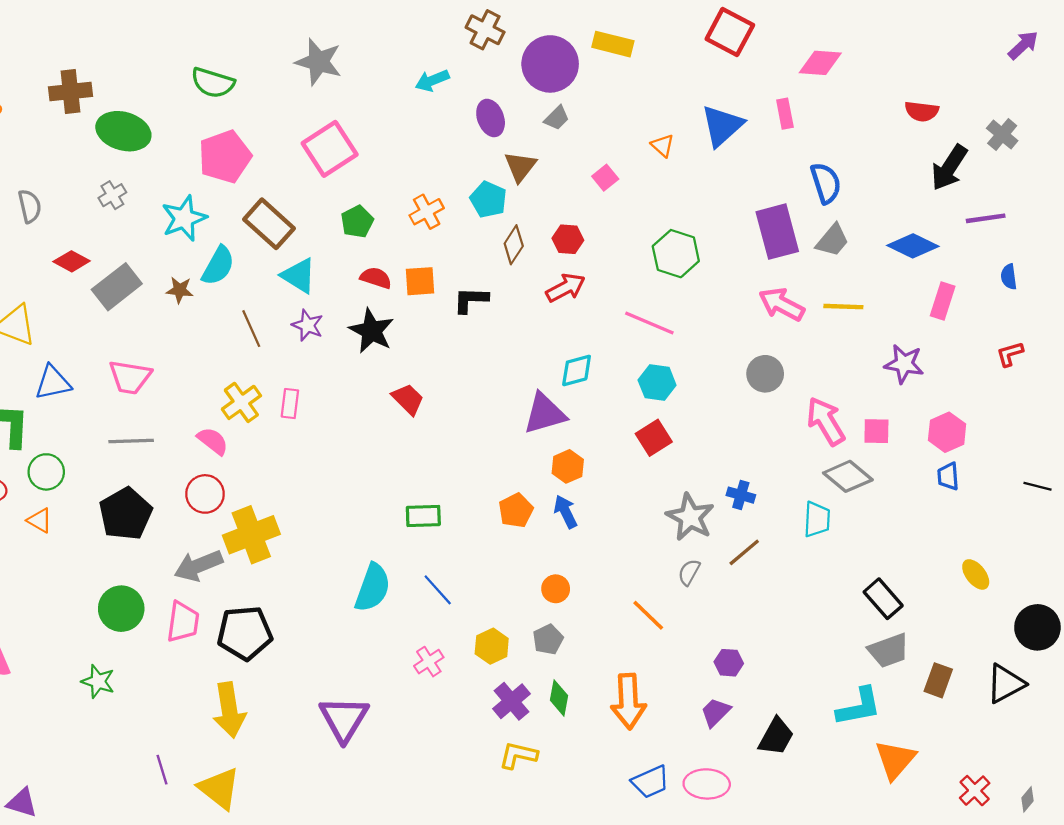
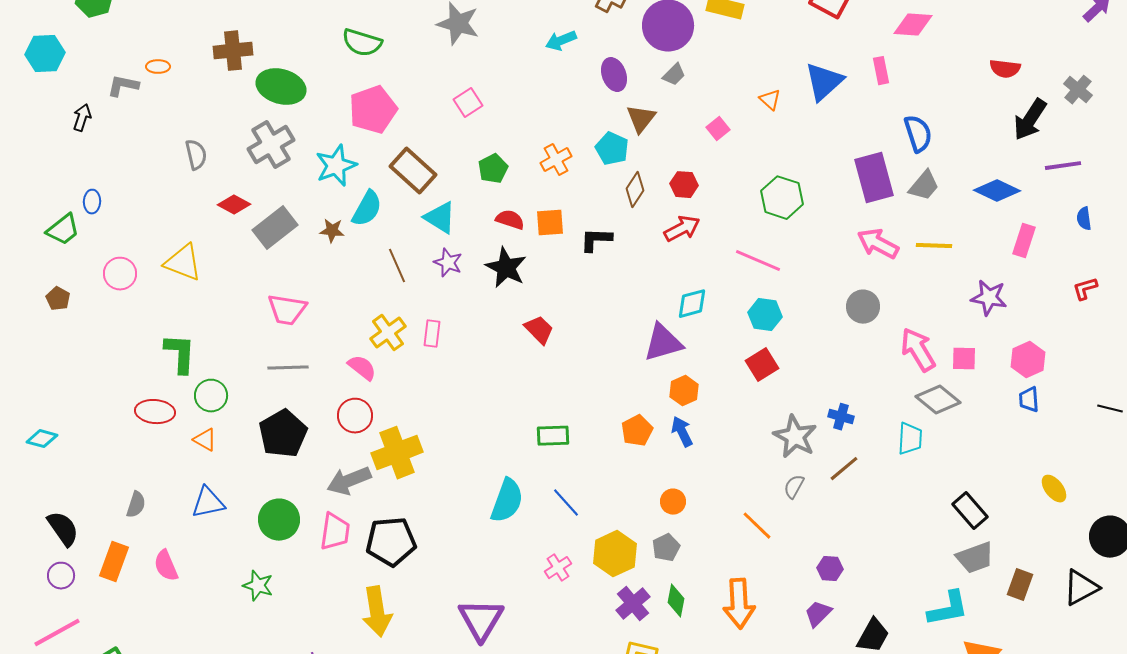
pink square: (330, 149) -> (468, 103), size x0.6
gray cross: (112, 195) -> (271, 145), size x1.8
blue triangle: (53, 383) -> (208, 503), moved
yellow hexagon: (492, 646) -> (615, 554), size x1.4

